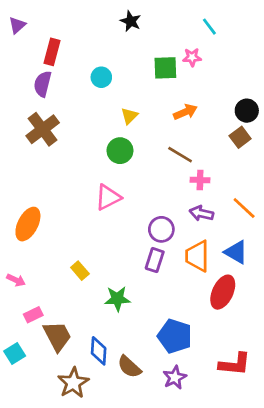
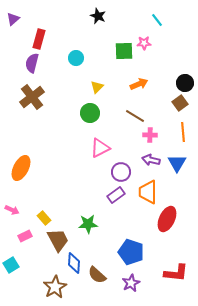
pink triangle: (108, 197) -> (100, 148), moved
orange line: (244, 208) -> (183, 132), moved, turned 42
blue triangle: (236, 252) -> (177, 163), moved, turned 30
purple rectangle: (155, 260) -> (116, 195), turned 36
yellow rectangle: (80, 271) -> (44, 218), moved
brown trapezoid: (57, 336) -> (58, 240), moved

